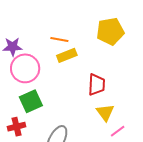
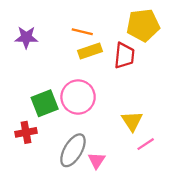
pink circle: (25, 68) -> (78, 97), moved
red trapezoid: (97, 85) -> (124, 56), moved

